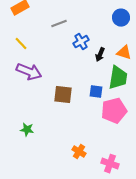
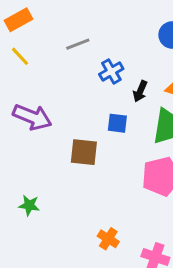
yellow line: (21, 44) -> (20, 56), moved
blue square: (96, 92) -> (117, 123), moved

